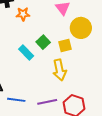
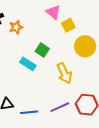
yellow circle: (81, 28) -> (85, 46), moved
yellow square: (65, 45) -> (68, 25), moved

